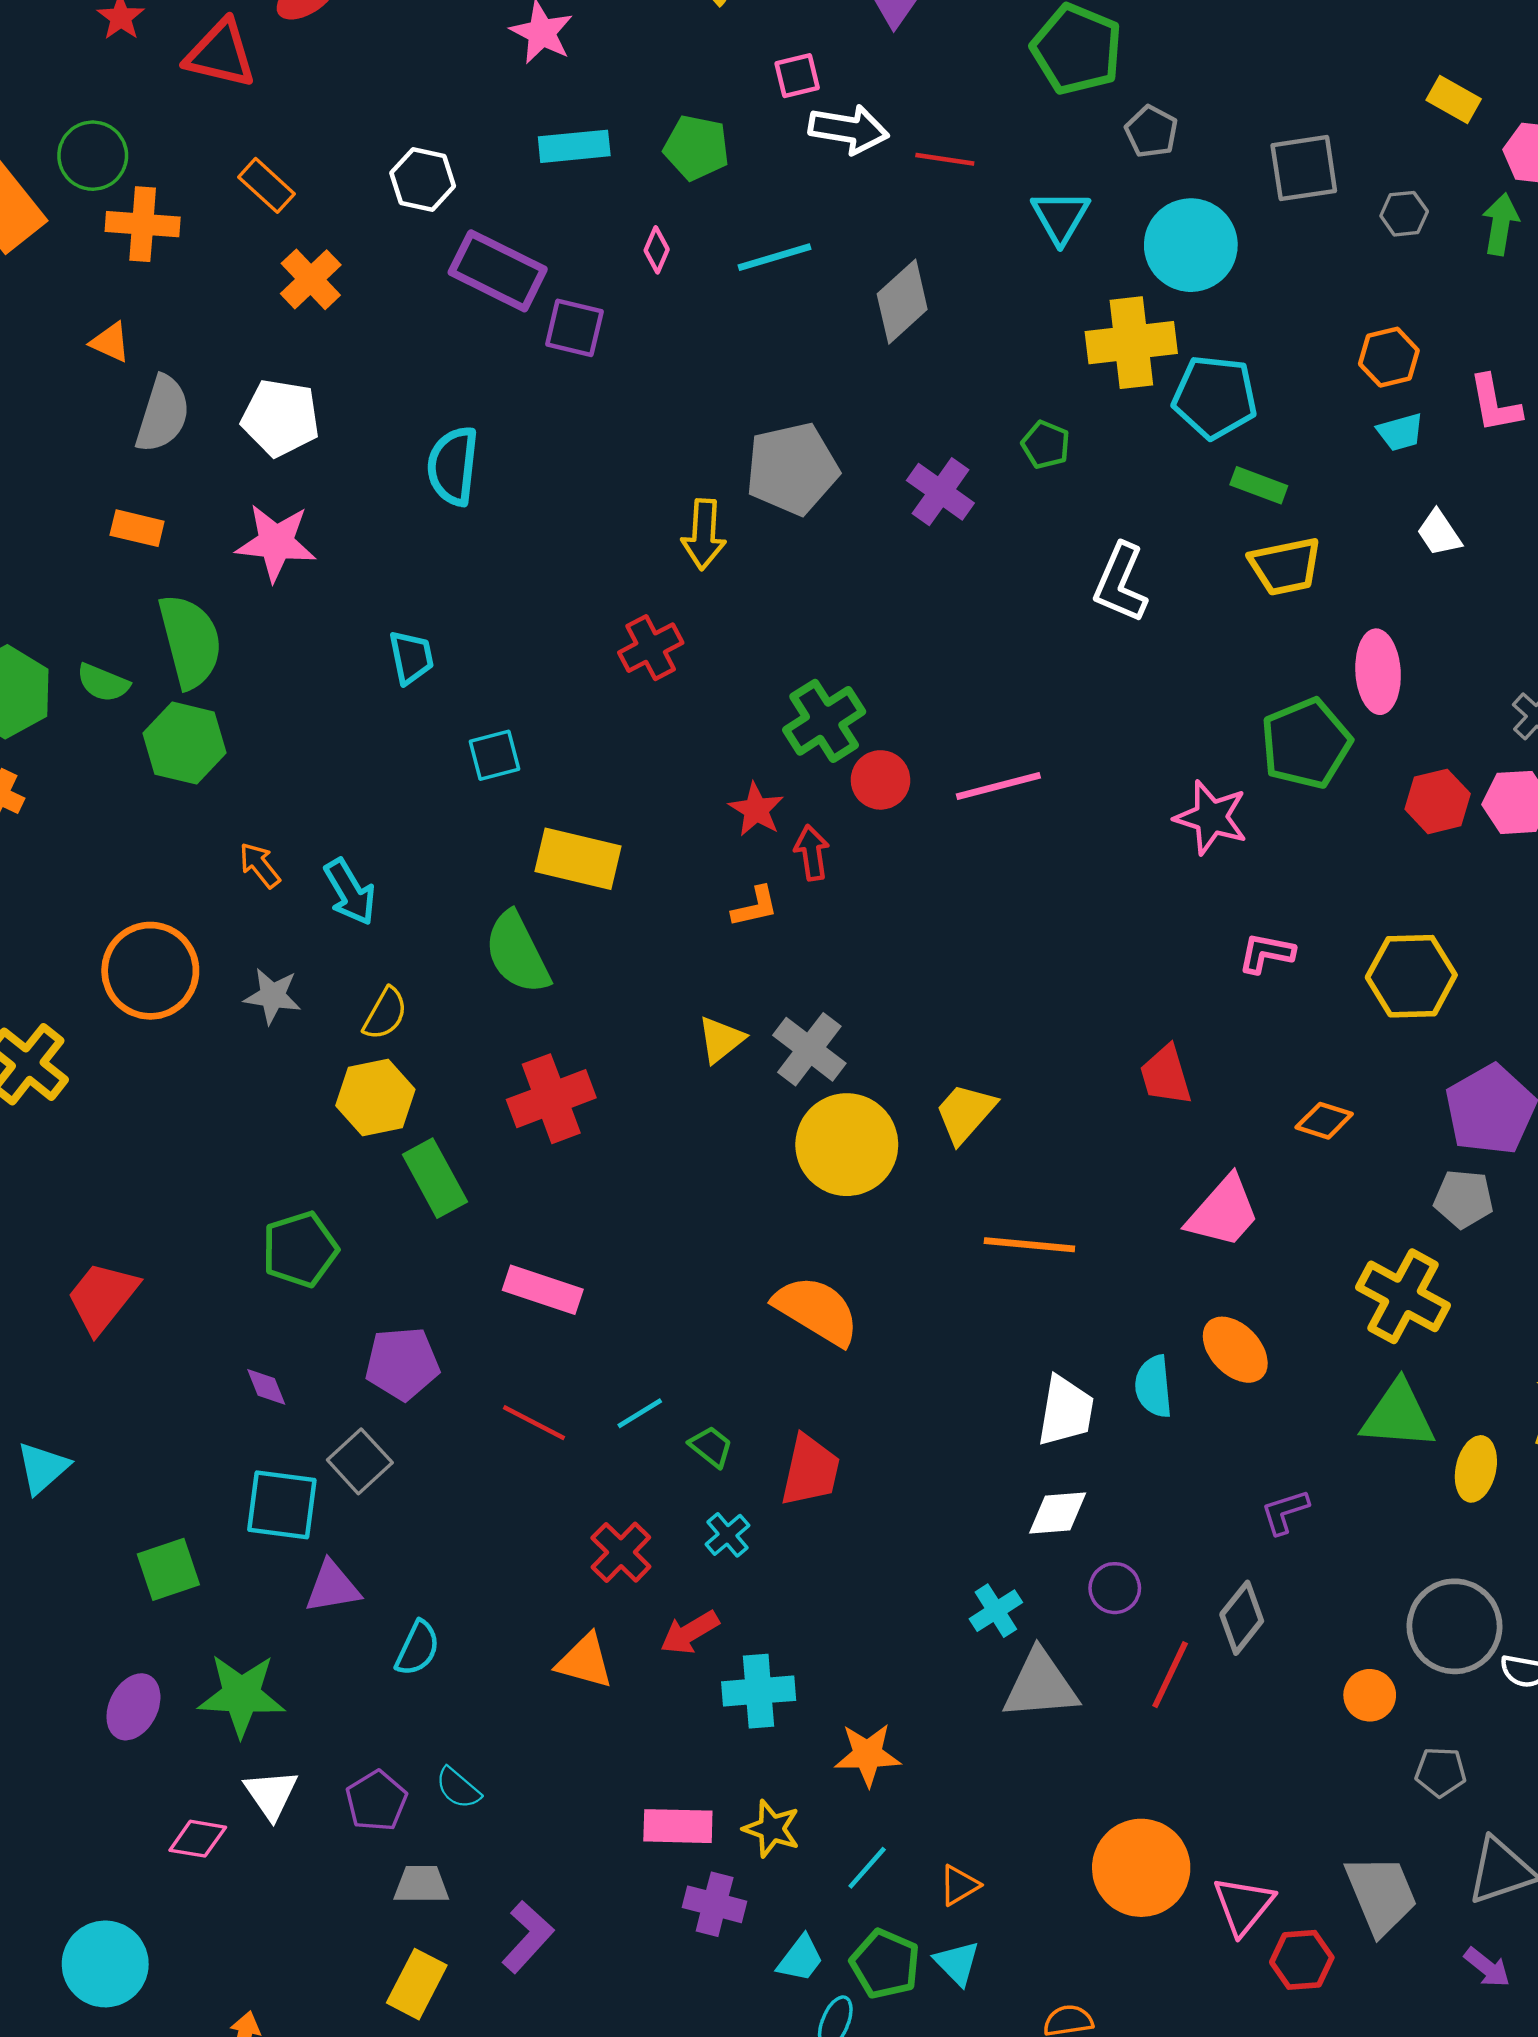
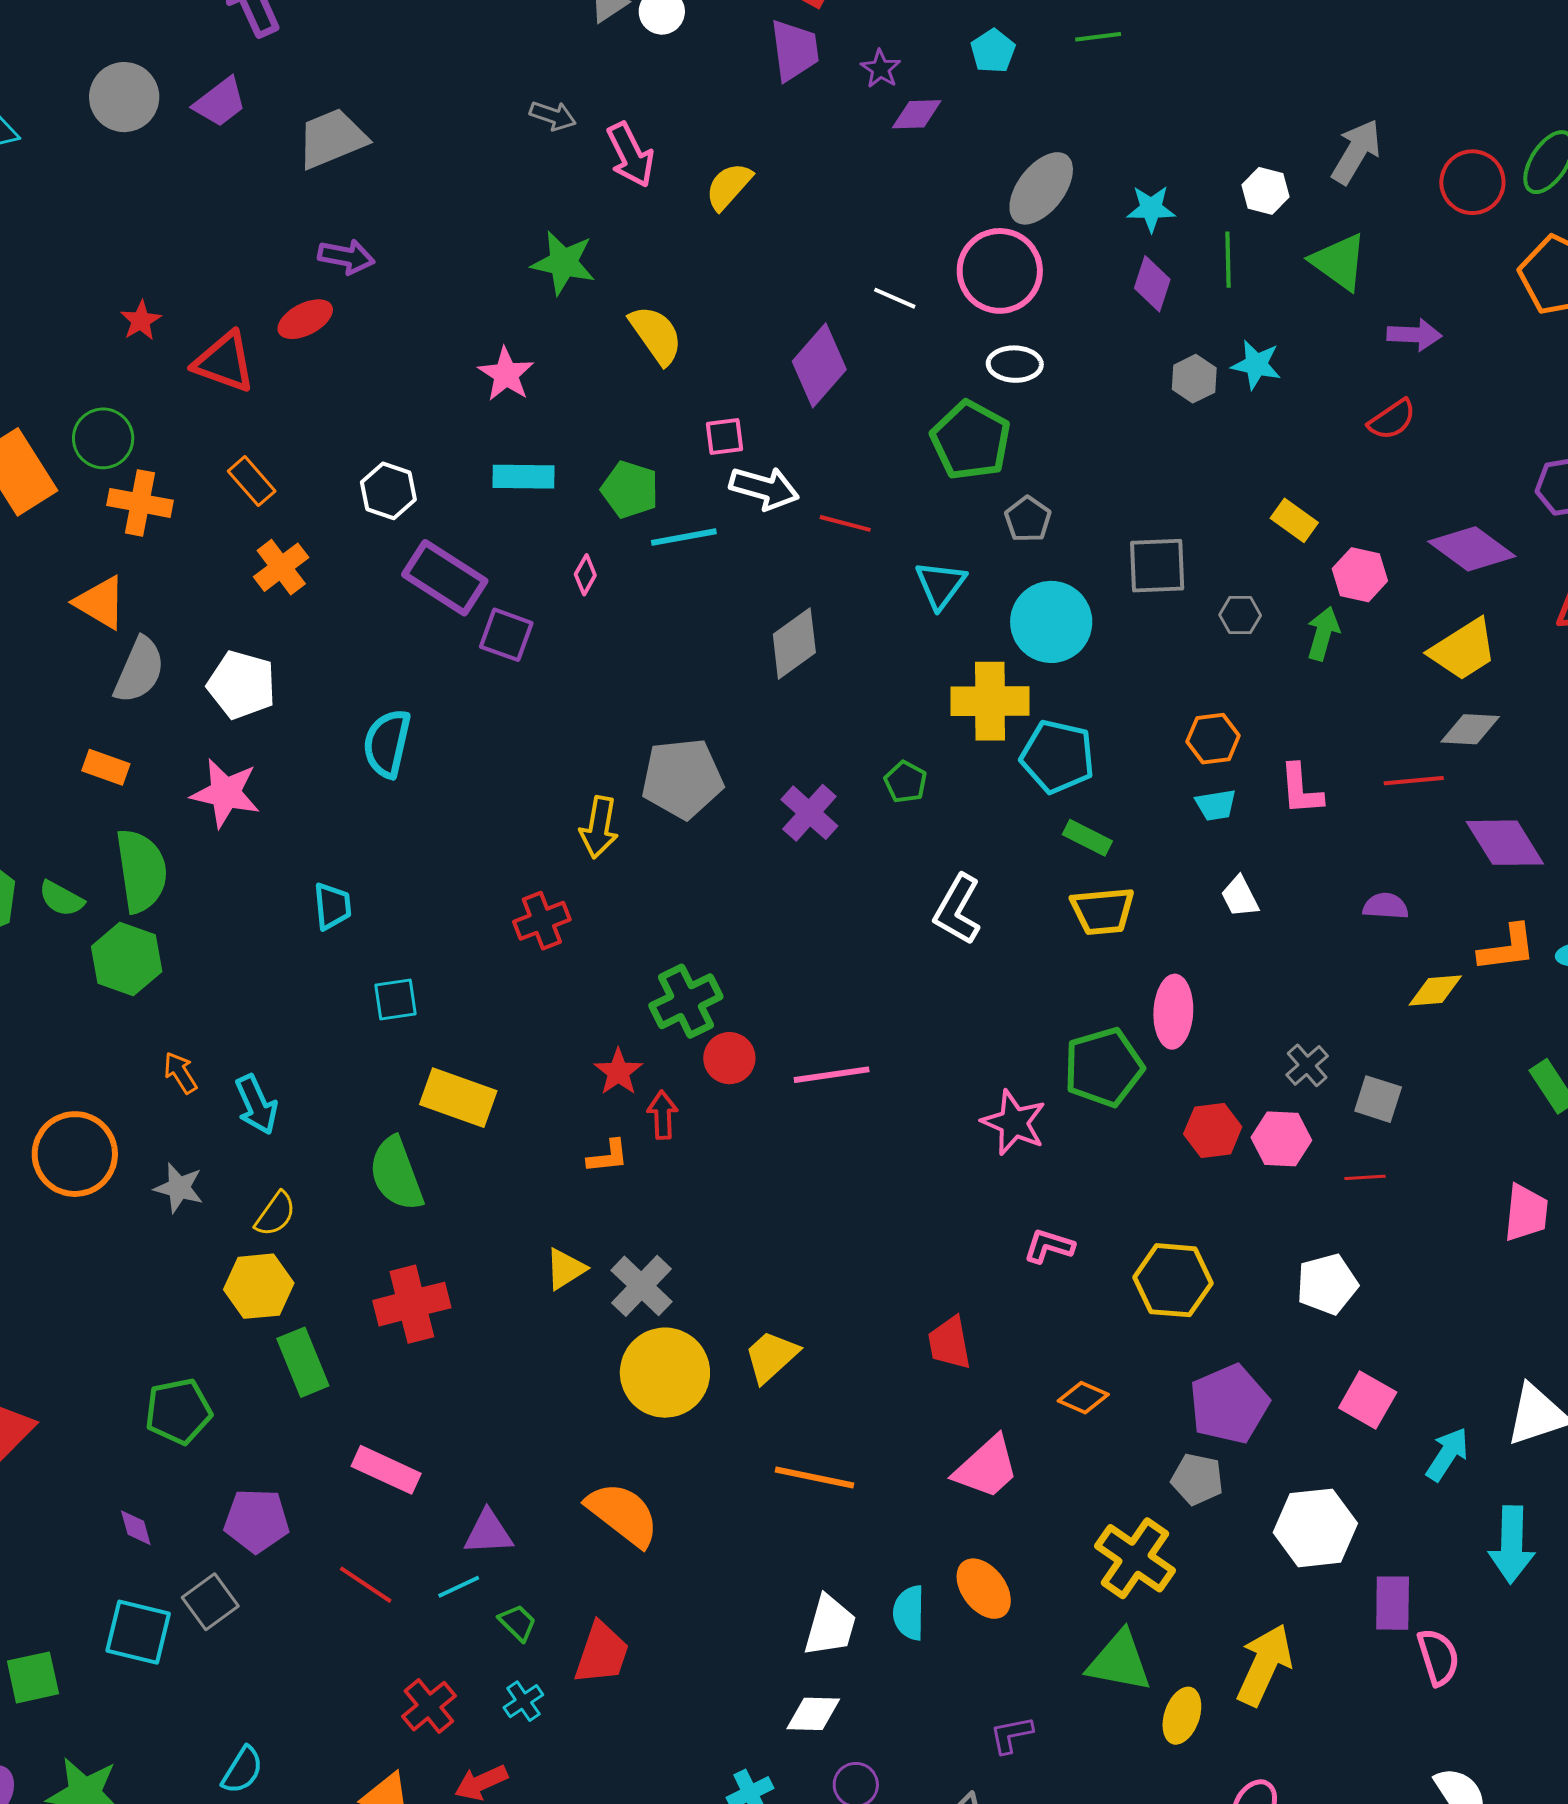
cyan line: (775, 257) -> (684, 537), moved
orange triangle: (110, 342) -> (100, 603), size x1.5
purple triangle: (332, 1587) -> (488, 1533), moved

